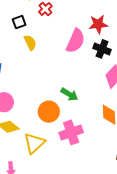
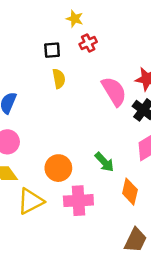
pink semicircle: (75, 41) -> (114, 91), turned -70
green arrow: (69, 94) -> (104, 162), moved

